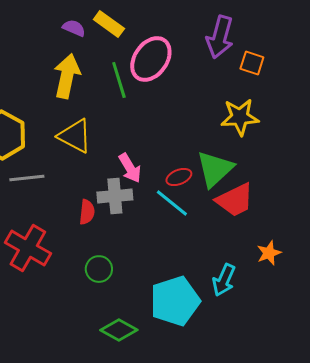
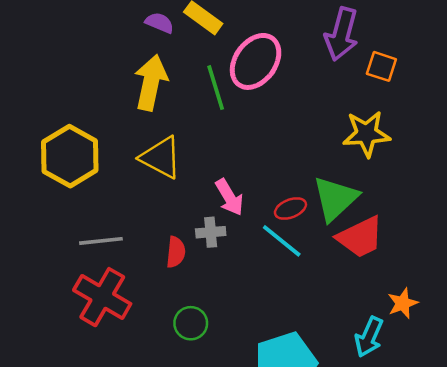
gray line: (27, 178) -> (101, 241), moved
gray cross: (115, 196) -> (211, 232), size x0.7
cyan arrow: (224, 280) -> (369, 337), moved

